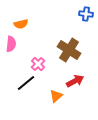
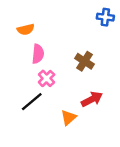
pink semicircle: (11, 44) -> (38, 54), moved
brown cross: (69, 50) -> (84, 61), size x0.7

